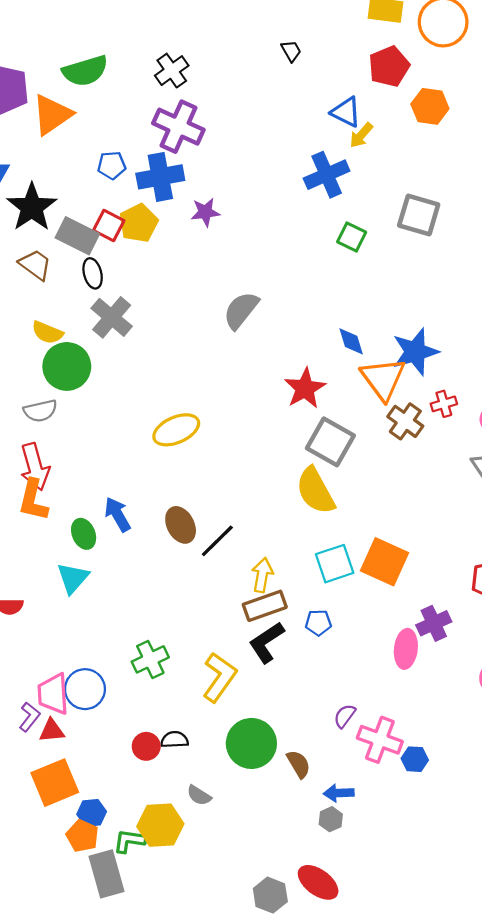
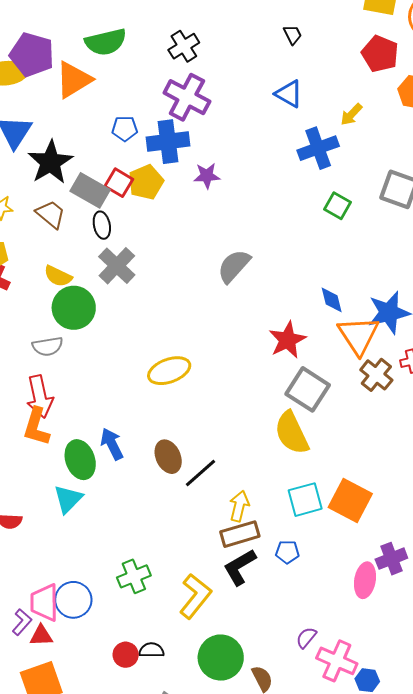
red pentagon: (389, 66) -> (380, 54), turned -30
blue triangle: (346, 112) -> (289, 94), moved
green ellipse: (84, 534) -> (80, 460), size x1.4

